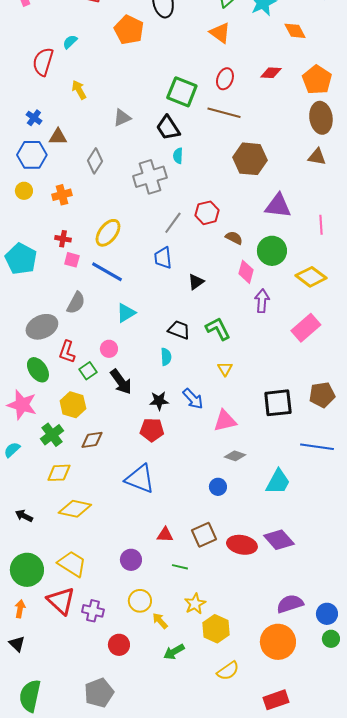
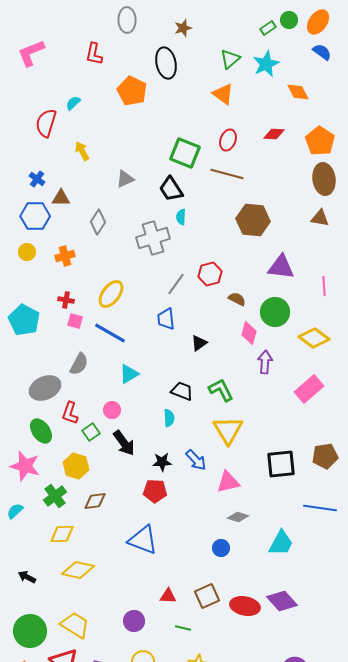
yellow triangle: (225, 369) -> (228, 430), size x2.0

